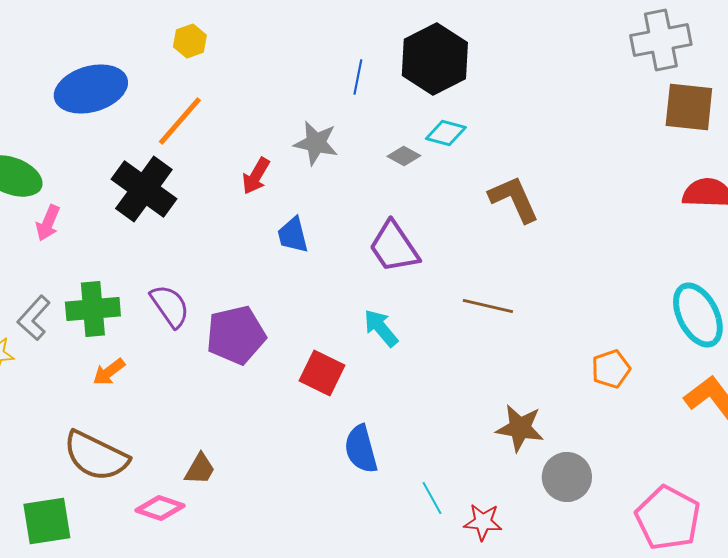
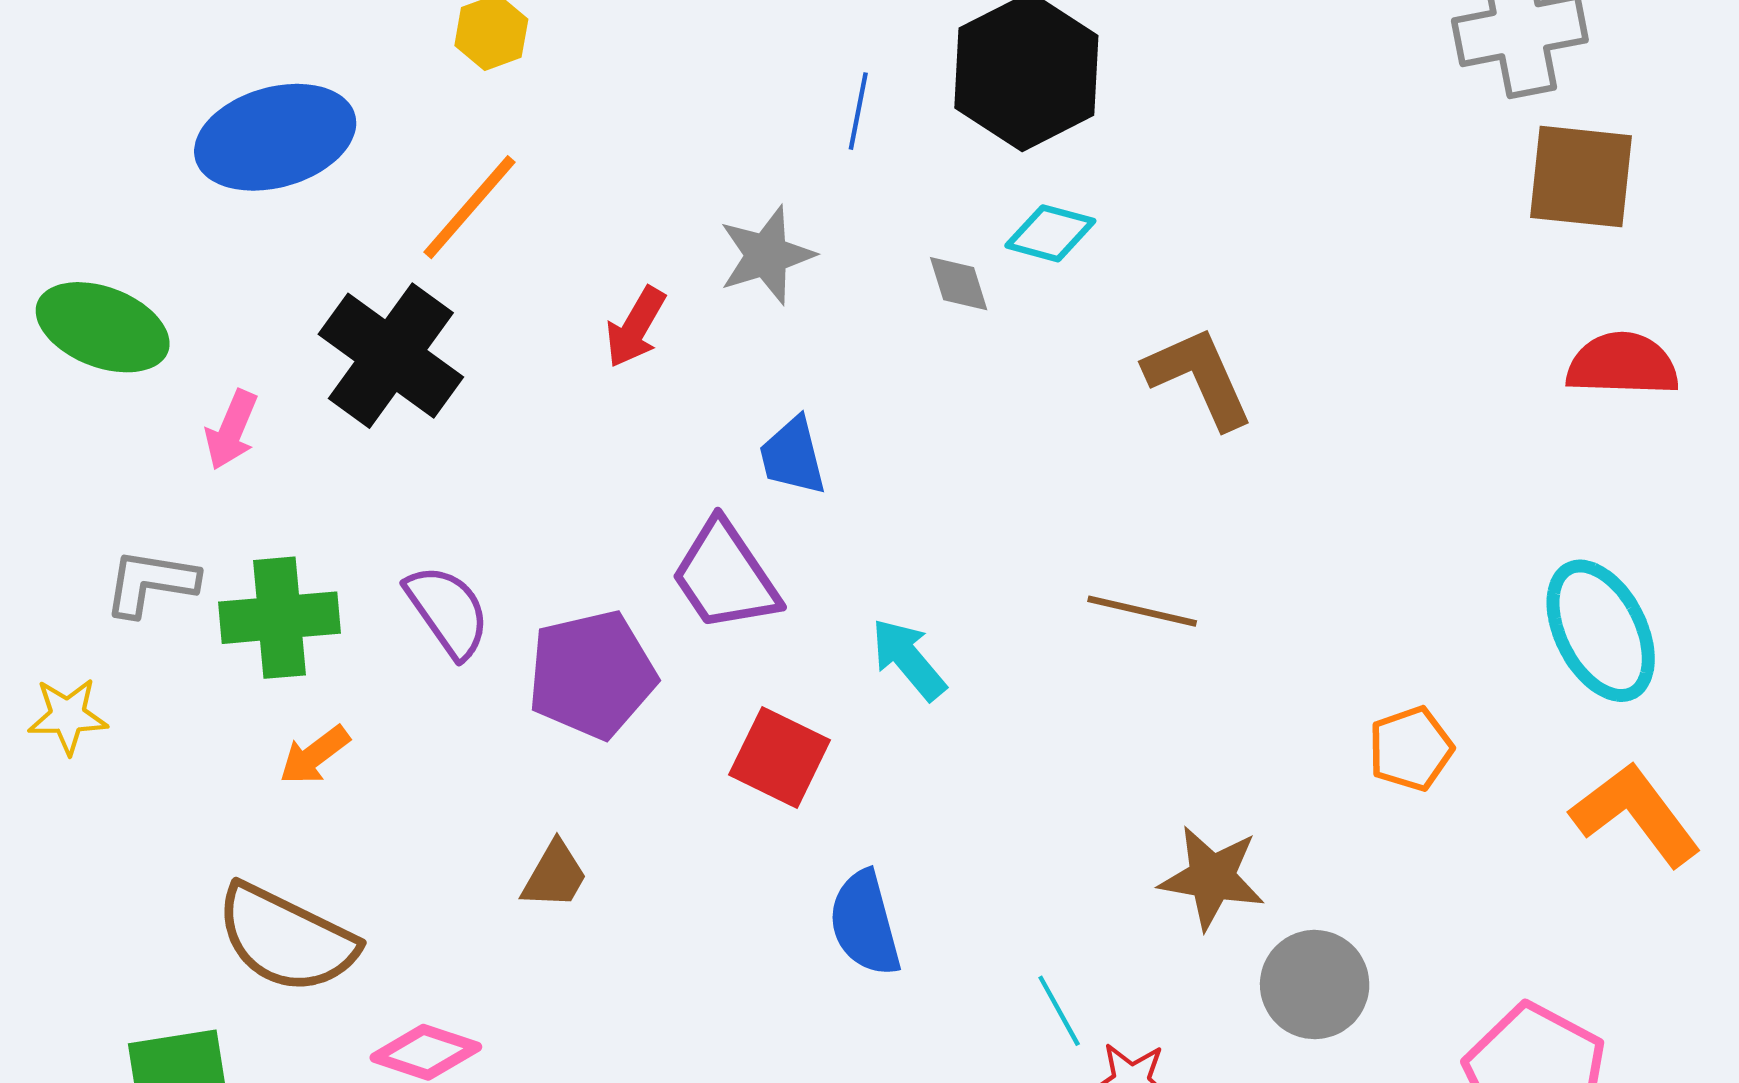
gray star: (316, 143) -> (766, 255), turned -30
gray diamond: (404, 156) -> (959, 284), turned 44
pink arrow: (48, 223) -> (231, 430), moved
blue trapezoid: (293, 235) -> (793, 456), moved
purple trapezoid: (394, 247) -> (725, 576), moved
gray L-shape: (34, 318) -> (151, 583), moved, turned 57
brown trapezoid: (200, 469) -> (555, 875), moved
cyan line: (432, 498) -> (1059, 1011), moved

